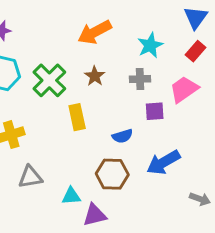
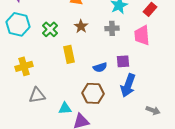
green cross: (49, 80) -> (50, 29), size x0.7
pink trapezoid: (184, 89) -> (142, 35), turned -60
purple square: (155, 111) -> (123, 61), moved
blue arrow: (163, 162) -> (128, 85), turned -40

